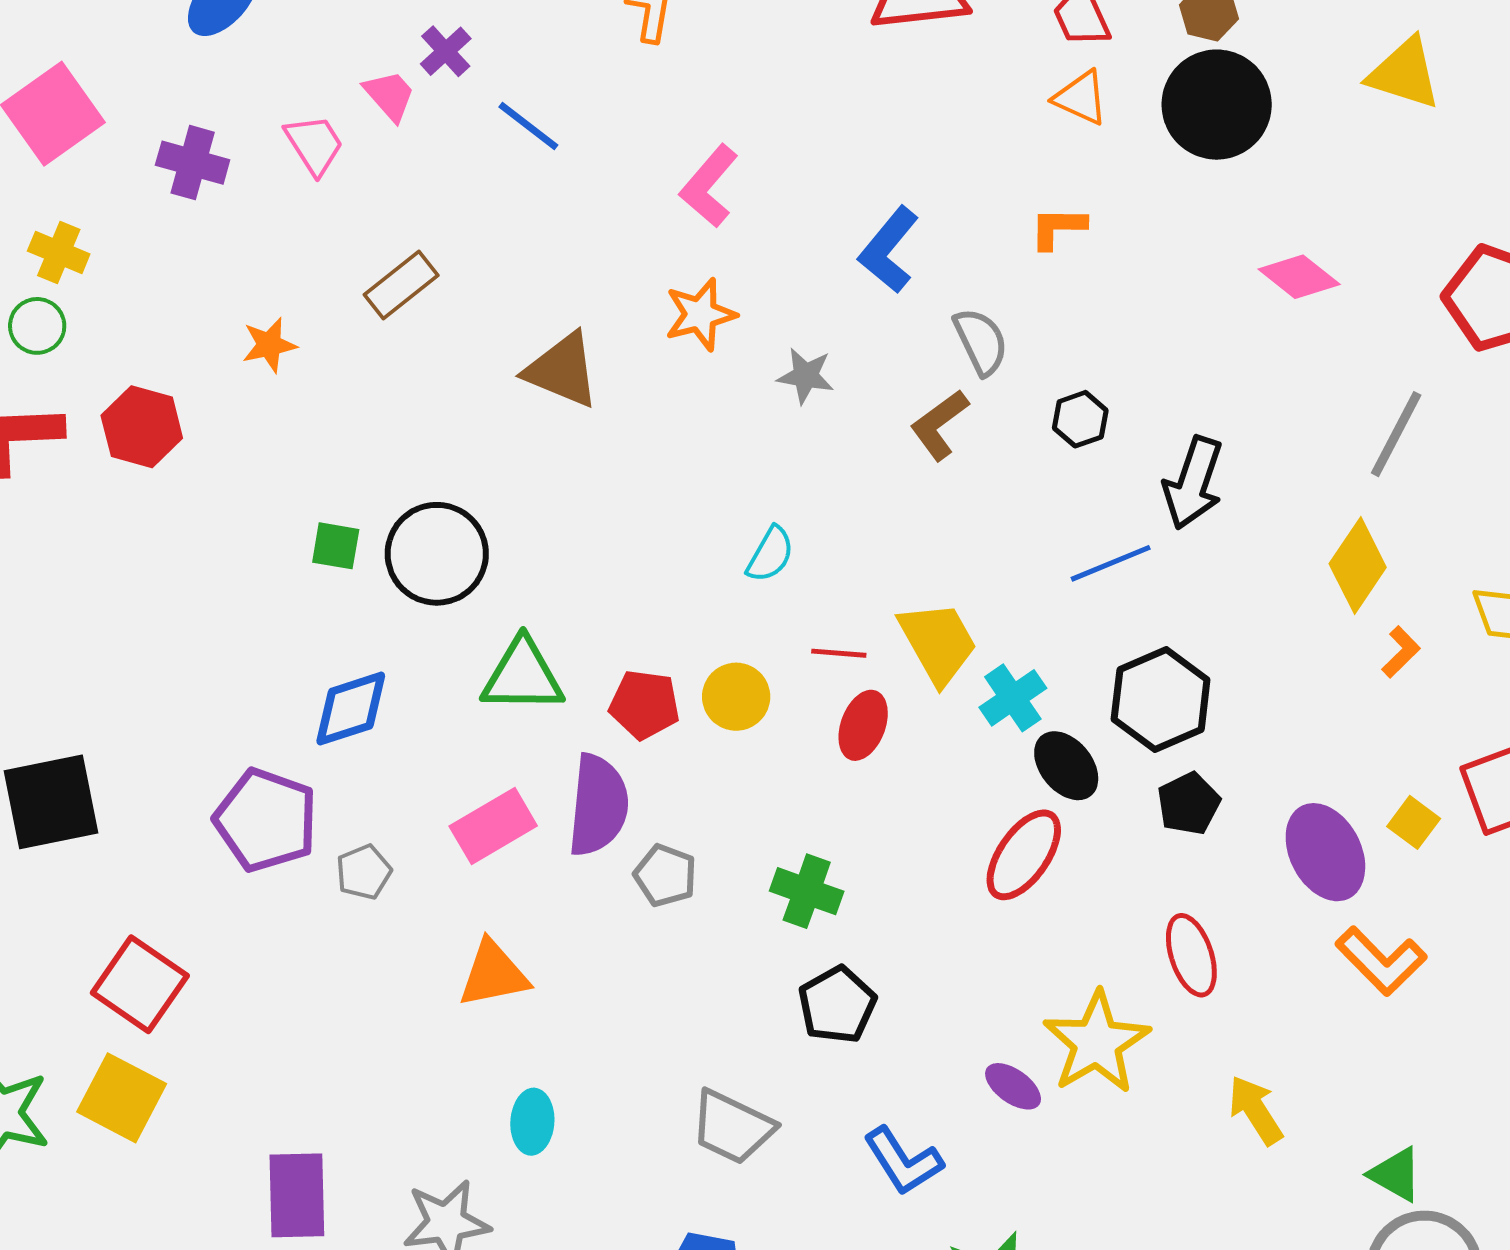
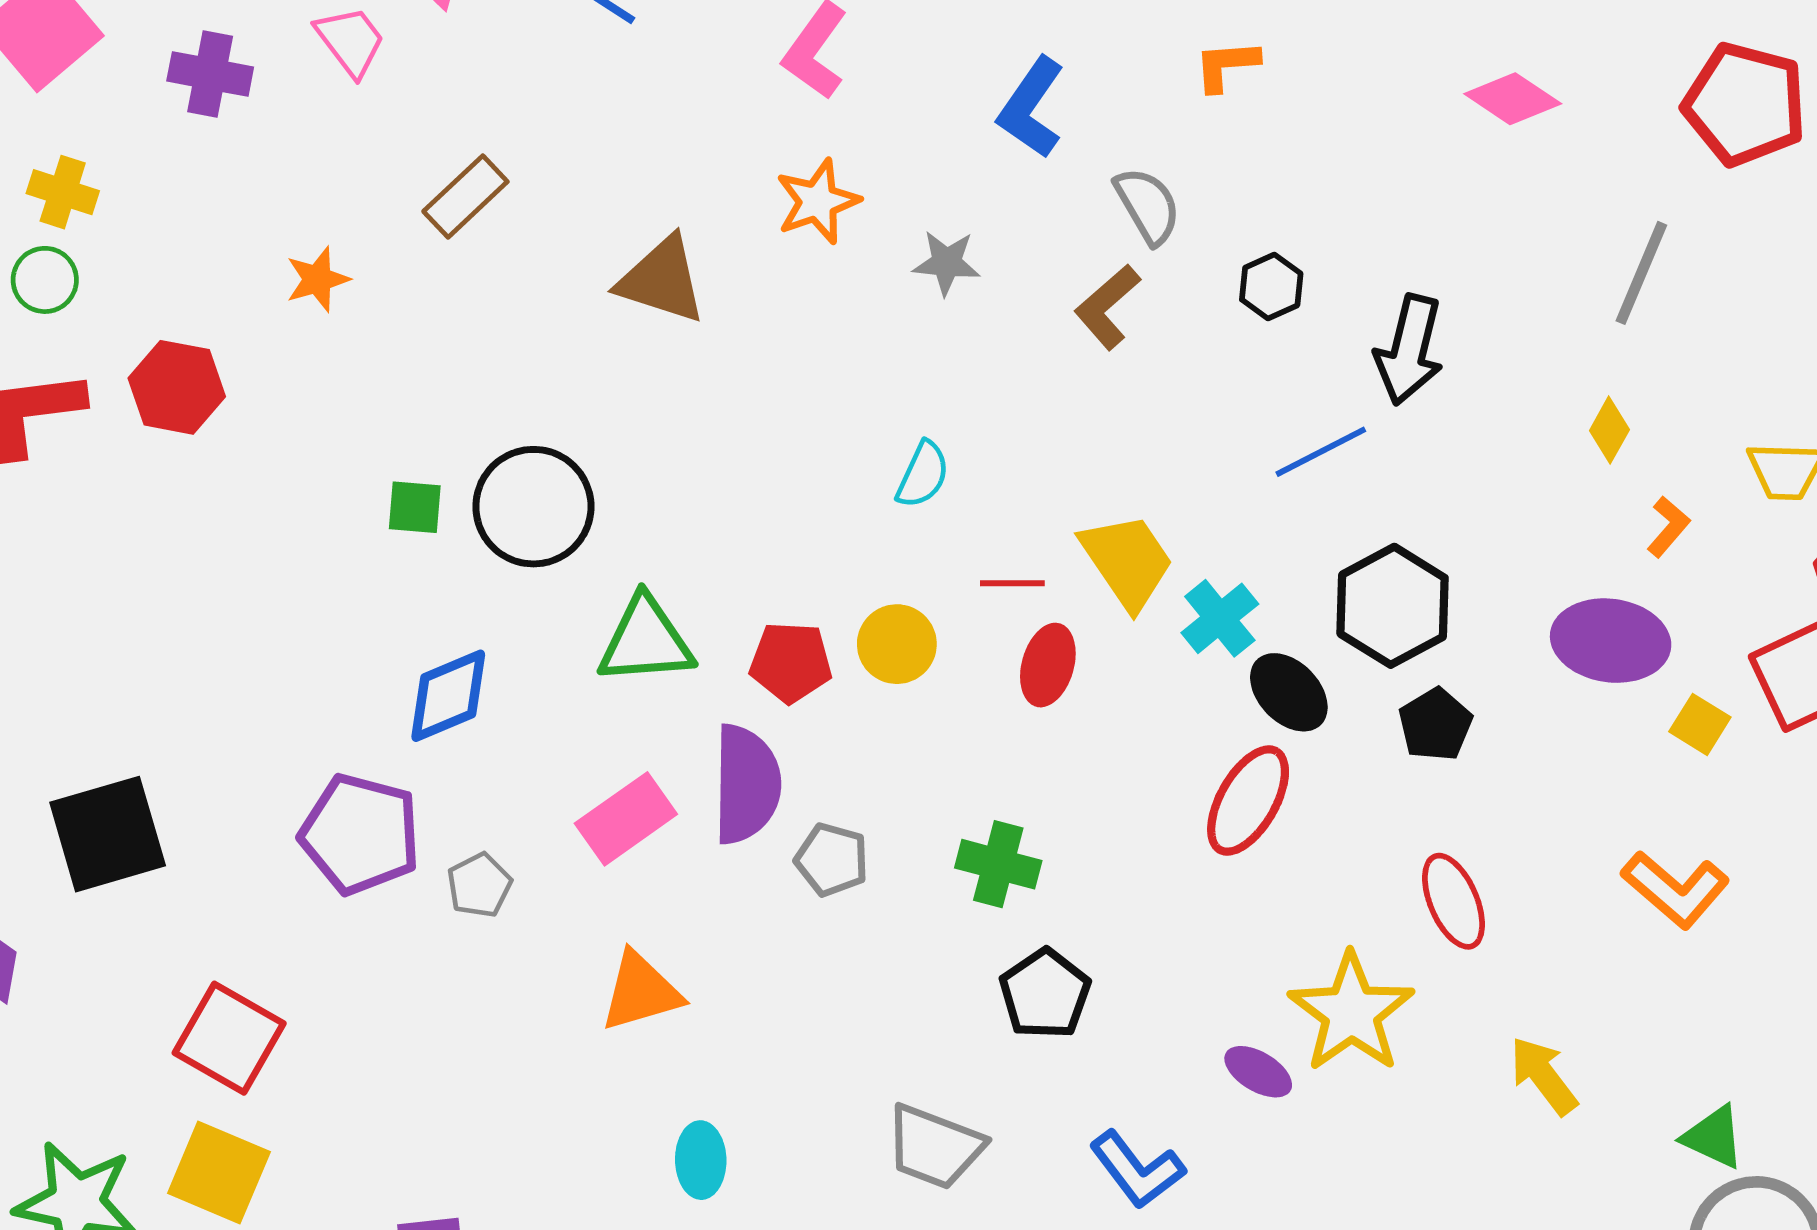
yellow diamond: (1358, 566) -> (1609, 430), size x0.6
purple ellipse: (1325, 852) -> (1611, 641), moved, turned -50

